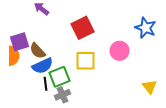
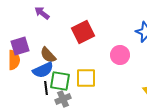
brown semicircle: (38, 51) -> (48, 55), moved
yellow square: (86, 61) -> (86, 78), moved
green square: (60, 77) -> (60, 81), turned 30

